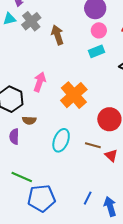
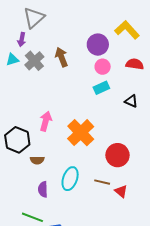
brown arrow: (57, 35) -> (62, 57), moved
purple semicircle: (14, 136) -> (43, 189), moved

